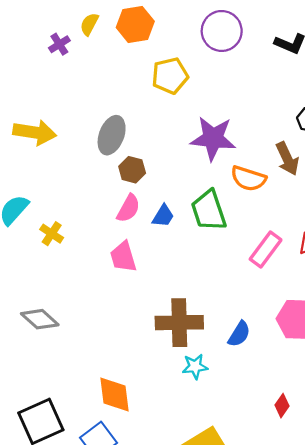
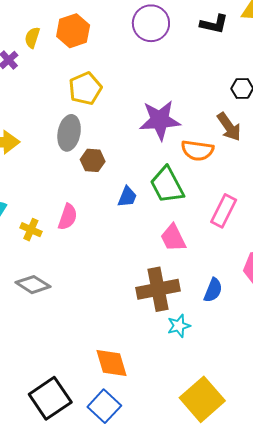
yellow pentagon: (170, 76) -> (85, 89), moved
pink semicircle: (128, 208) -> (68, 217), moved
pink trapezoid: (123, 257) -> (173, 238), moved
gray diamond: (40, 319) -> (33, 285), moved

